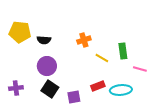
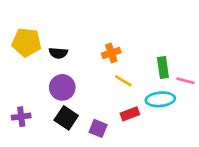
yellow line: (102, 58) -> (123, 81), moved
pink line: (140, 69) -> (185, 81), moved
cyan ellipse: (121, 90) -> (160, 99), moved
purple square: (74, 97) -> (98, 128), turned 32

